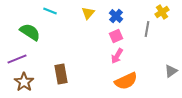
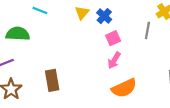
blue cross: (116, 16) -> (104, 16), moved
green semicircle: (30, 32) -> (18, 34), turned -30

